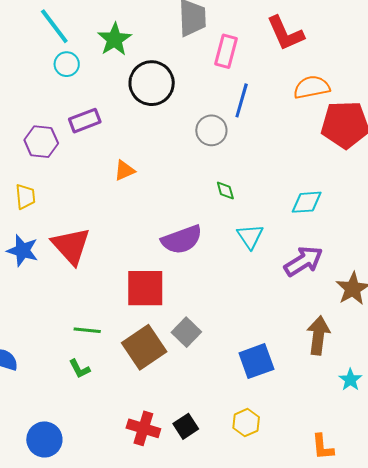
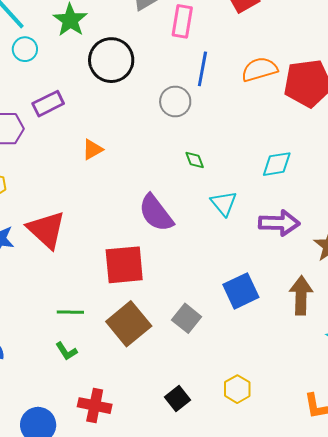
orange semicircle: (312, 87) -> (259, 69), moved
purple semicircle: (182, 240) -> (156, 213), turned 78
purple arrow: (304, 261) -> (279, 223), turned 39
gray square: (186, 332) -> (187, 318), moved
blue square: (256, 361) -> (241, 291), moved
red cross: (143, 428) -> (95, 406), moved

